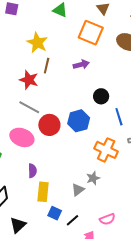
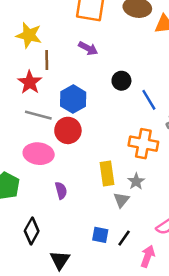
purple arrow: (81, 64) -> (88, 48), turned 56
red star: (29, 80) -> (30, 82), turned 30
blue hexagon: (79, 121) -> (73, 99), moved
yellow rectangle: (43, 192) -> (107, 174), moved

